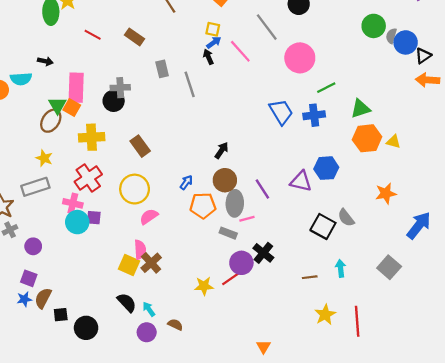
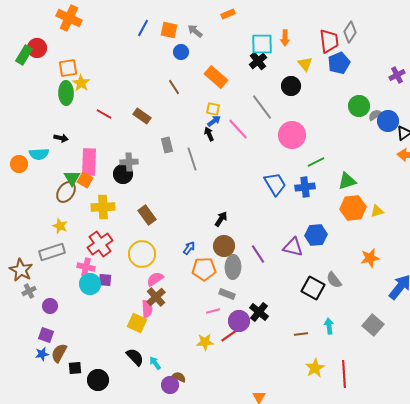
gray semicircle: (391, 36) -> (375, 115), turned 40
yellow triangle: (393, 142) -> (377, 211), turned -32
pink line: (247, 219) -> (213, 311), moved
brown cross: (151, 263) -> (156, 297), moved
purple circle: (147, 332) -> (170, 385), moved

